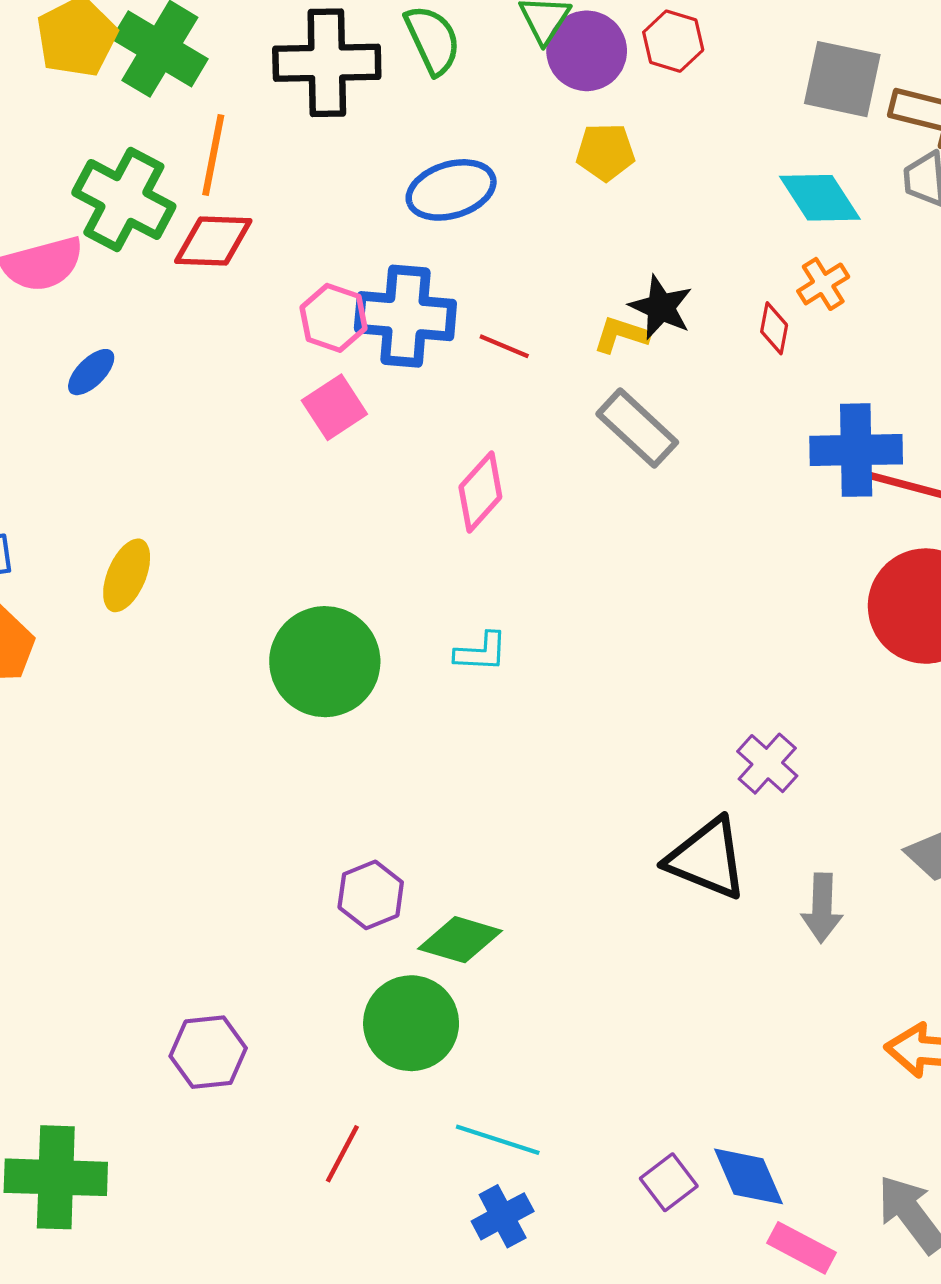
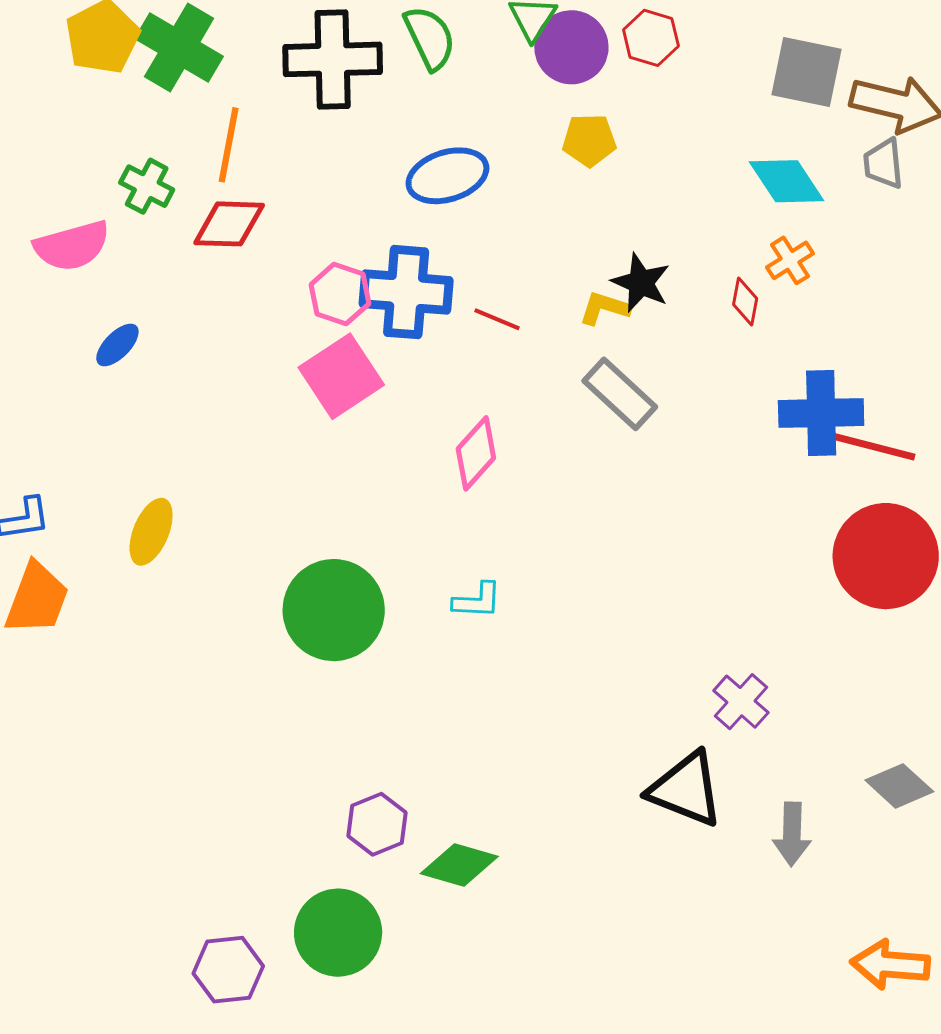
green cross: (124, 199) -> (147, 186), size x0.6
pink square: (334, 407) -> (341, 376), size x1.4
green circle: (411, 1023) -> (338, 933), moved

